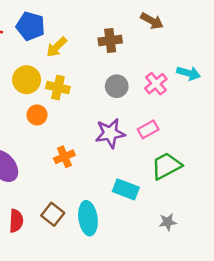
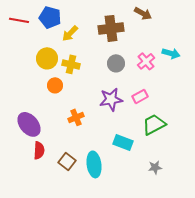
brown cross: (110, 41) -> (111, 28), size x1.4
red semicircle: (16, 221) -> (39, 150), moved

